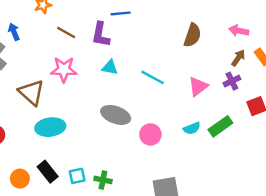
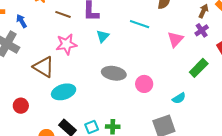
cyan triangle: (110, 67) -> (103, 36), turned -48
cyan line: (153, 77) -> (140, 24), moved
cyan semicircle: (192, 128) -> (179, 98), moved

